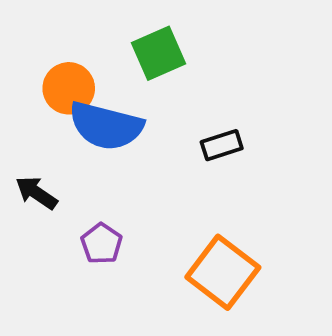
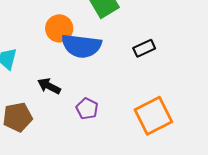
orange square: (223, 272) -> (153, 116), turned 33

